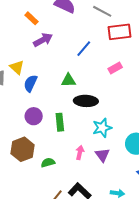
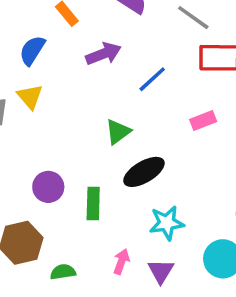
purple arrow: (43, 40) -> (103, 54), moved
green triangle: (68, 80) -> (118, 132), turned -42
blue semicircle: (30, 83) -> (32, 50), moved
black ellipse: (86, 101) -> (144, 172), turned -40

